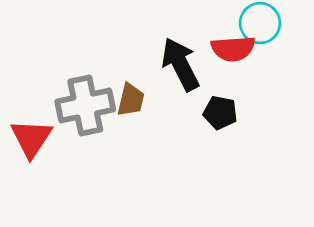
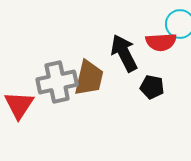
brown trapezoid: (131, 100) -> (89, 78), size x1.5

